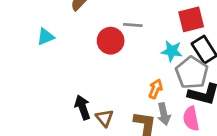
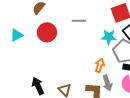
red circle: (111, 41) -> (47, 32), moved
black arrow: (83, 107) -> (38, 86), moved

